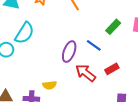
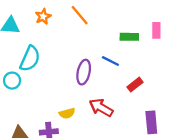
green rectangle: (113, 27) -> (129, 37), turned 56
red arrow: (86, 73) -> (101, 108), moved

